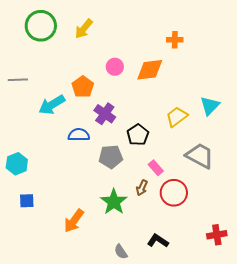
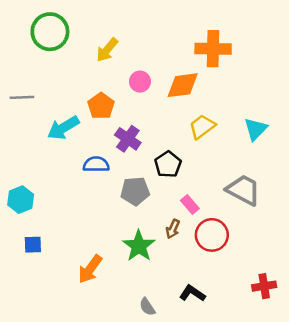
yellow arrow: (84, 29) -> (107, 50), moved
orange cross: (175, 40) -> (213, 49), size x1.8
yellow trapezoid: (177, 117) -> (202, 127), moved

